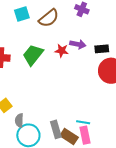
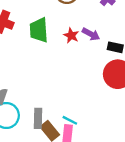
green trapezoid: (33, 55) -> (39, 30), turned -60

